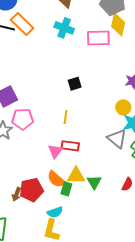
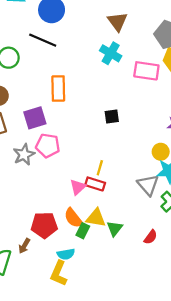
orange rectangle: (22, 24) -> (58, 89), moved, turned 35
yellow line: (65, 117) -> (100, 168), moved
brown arrow: (16, 194) -> (24, 246), moved

